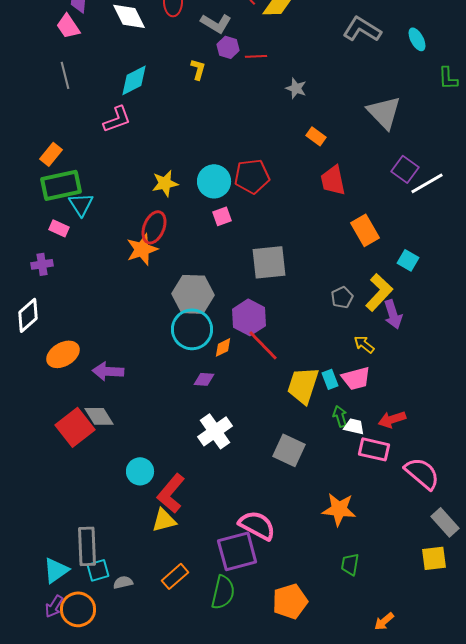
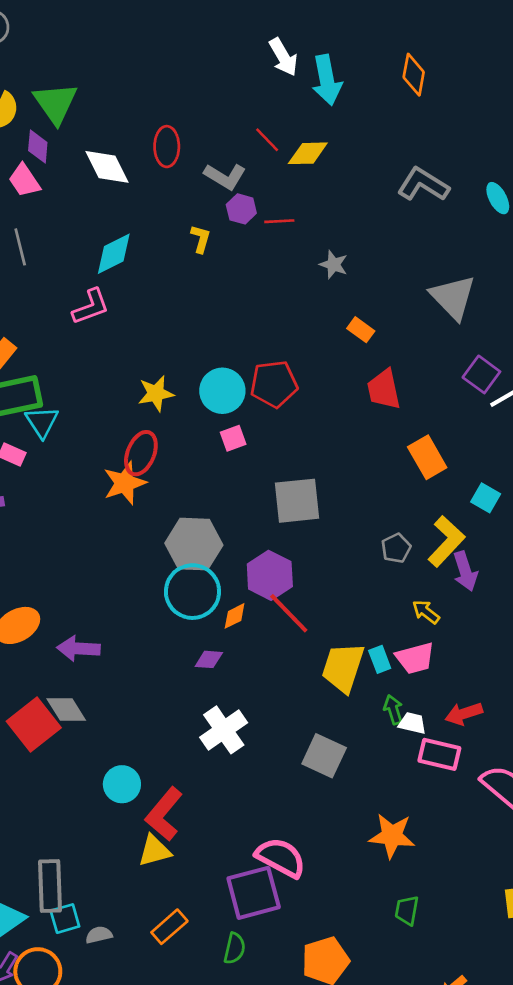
green semicircle: (223, 592) -> (235, 948), size x0.7

